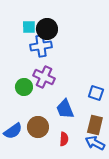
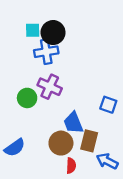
brown rectangle: (95, 125) -> (89, 141), moved
brown circle: (38, 127) -> (61, 143), moved
red semicircle: (64, 139) -> (71, 166), moved

